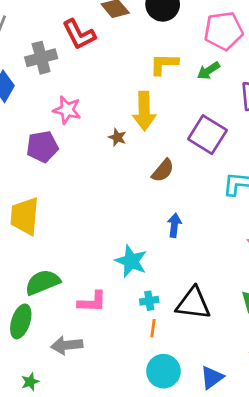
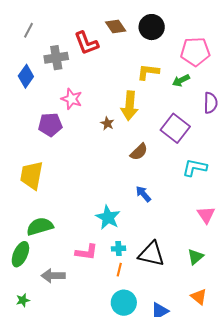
blue arrow: (174, 225) -> (143, 194), turned -54
pink L-shape: (92, 302) -> (86, 252), moved

